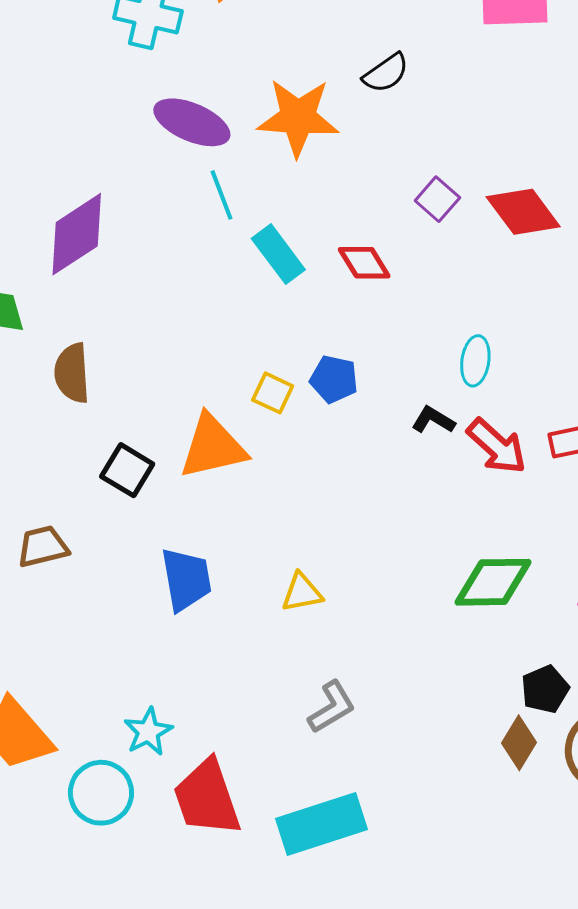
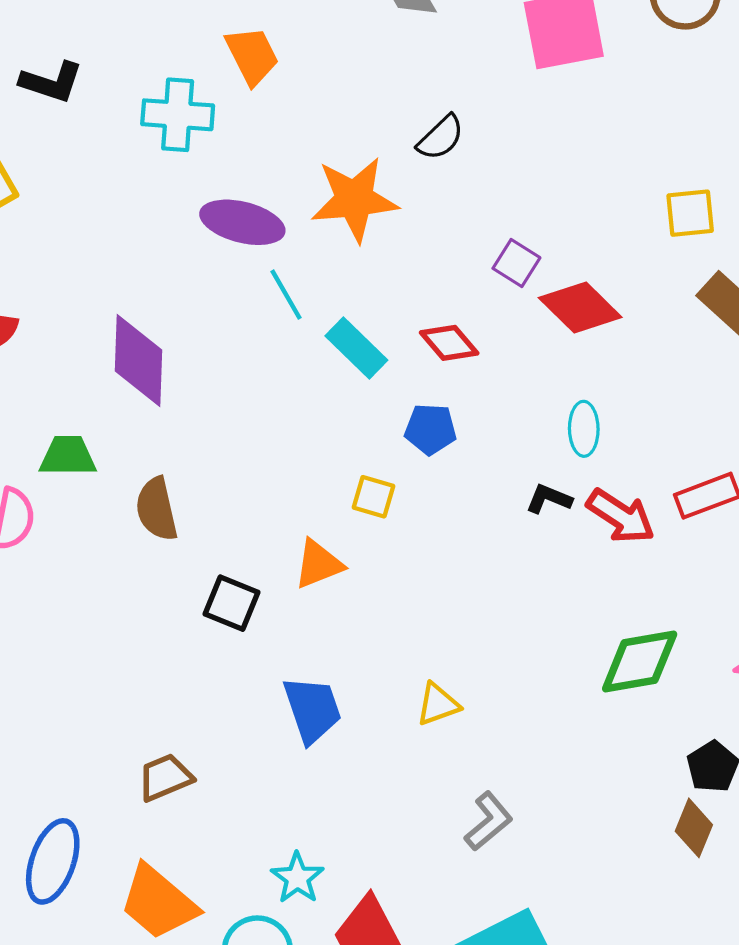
red diamond: (523, 212) -> (580, 308), moved
purple diamond: (77, 234) -> (138, 360), turned -46
blue pentagon: (334, 379) -> (431, 429), moved
orange triangle: (213, 447) -> (319, 564), size x0.7
brown trapezoid: (43, 547) -> (165, 778), moved

